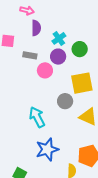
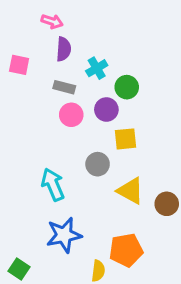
gray rectangle: (30, 55) -> (64, 87), moved
purple circle: (58, 57) -> (106, 110), moved
yellow square: (82, 83) -> (126, 139), size x0.7

